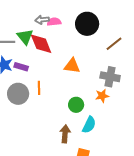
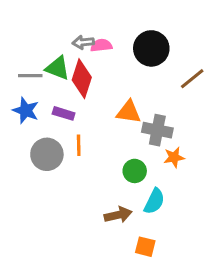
green triangle: (25, 37) -> (57, 68), turned -30
red diamond: (41, 44) -> (82, 79), turned 40
purple rectangle: (21, 67) -> (64, 113), moved
gray cross: (110, 77) -> (157, 130), moved
brown arrow: (65, 134) -> (118, 215), turned 72

